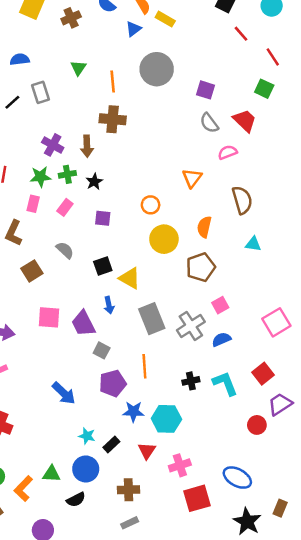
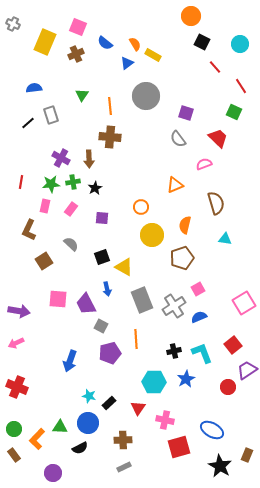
gray semicircle: (209, 123) -> (178, 139), moved
orange triangle: (192, 178) -> (175, 185), turned 30
blue arrow: (64, 393) -> (70, 361), turned 65
blue star: (133, 412) -> (186, 379), moved, turned -30
pink cross: (180, 465) -> (165, 420), turned 30

